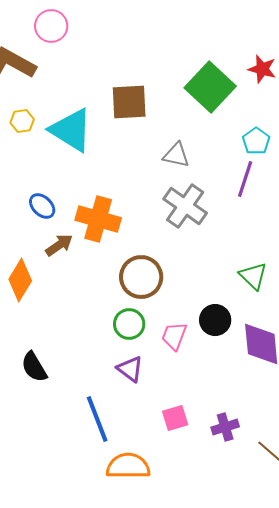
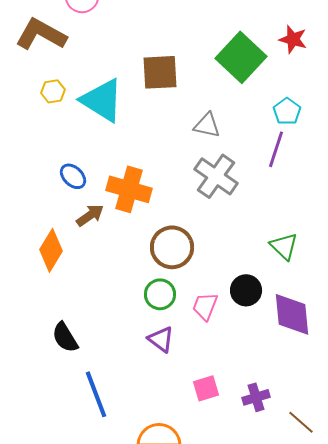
blue line: (97, 419) -> (96, 394), moved

